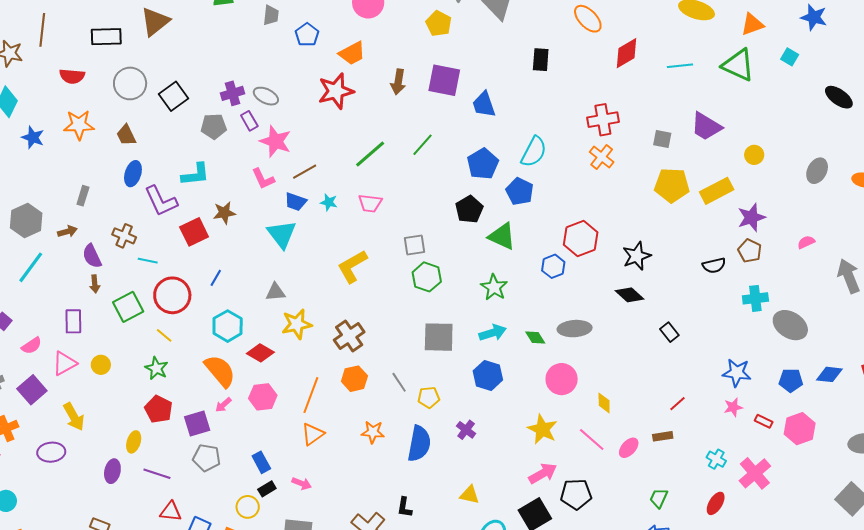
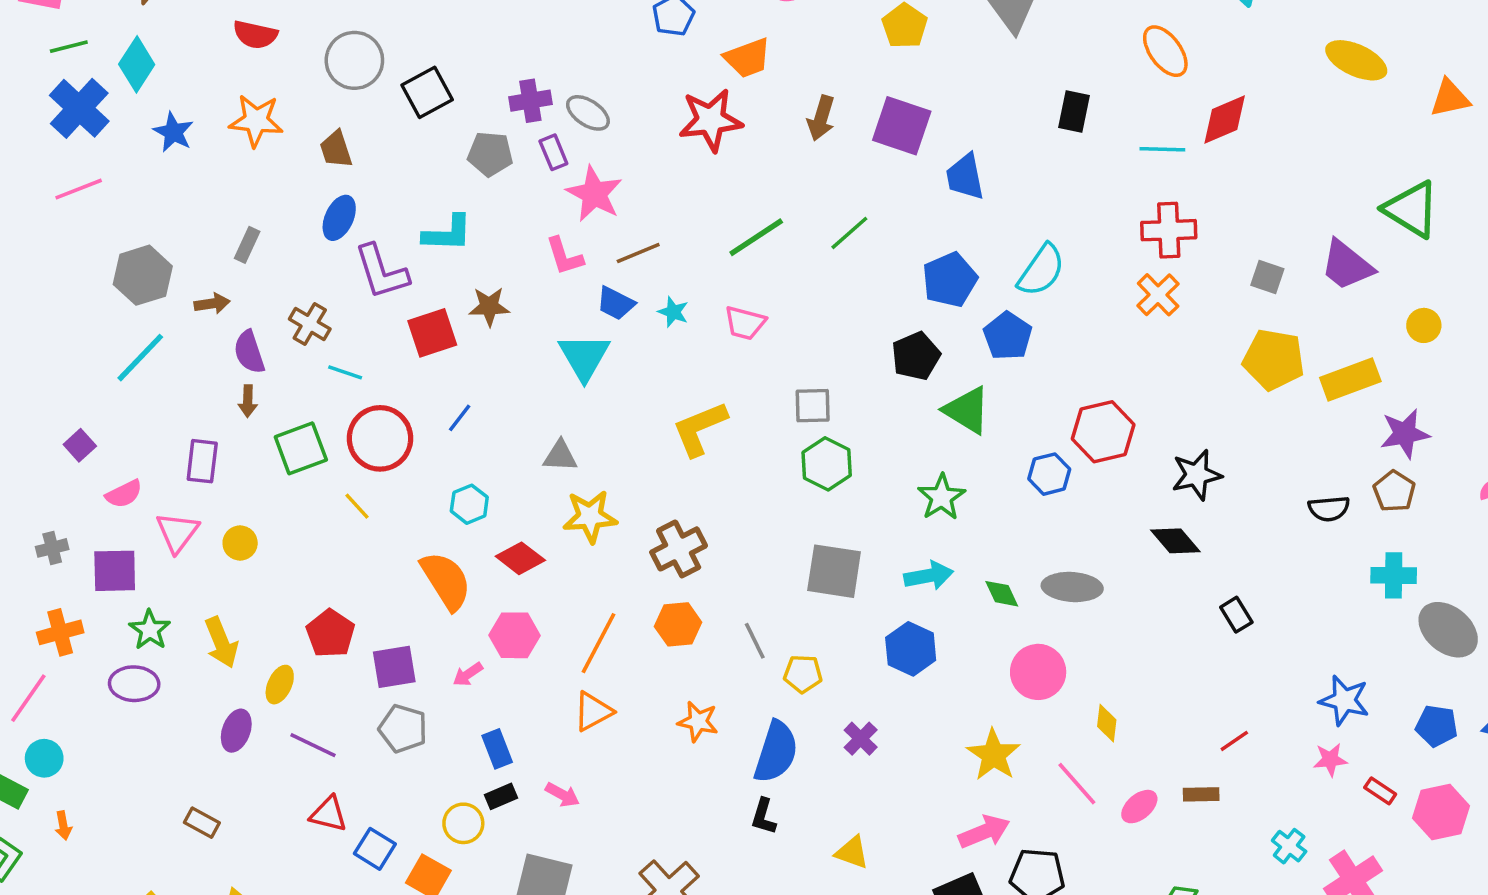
green triangle: (738, 65) -> (1411, 209), moved
cyan line: (680, 66) -> (1162, 149), moved
cyan hexagon: (228, 326) -> (469, 504), size x0.7
pink triangle: (64, 363) -> (177, 532), turned -32
green star: (156, 368) -> (150, 630), moved
purple square: (32, 390) -> (115, 571), turned 32
pink arrow: (223, 405) -> (468, 674), moved
yellow arrow: (74, 417) -> (221, 642), moved
black L-shape: (404, 507) -> (764, 816), moved

